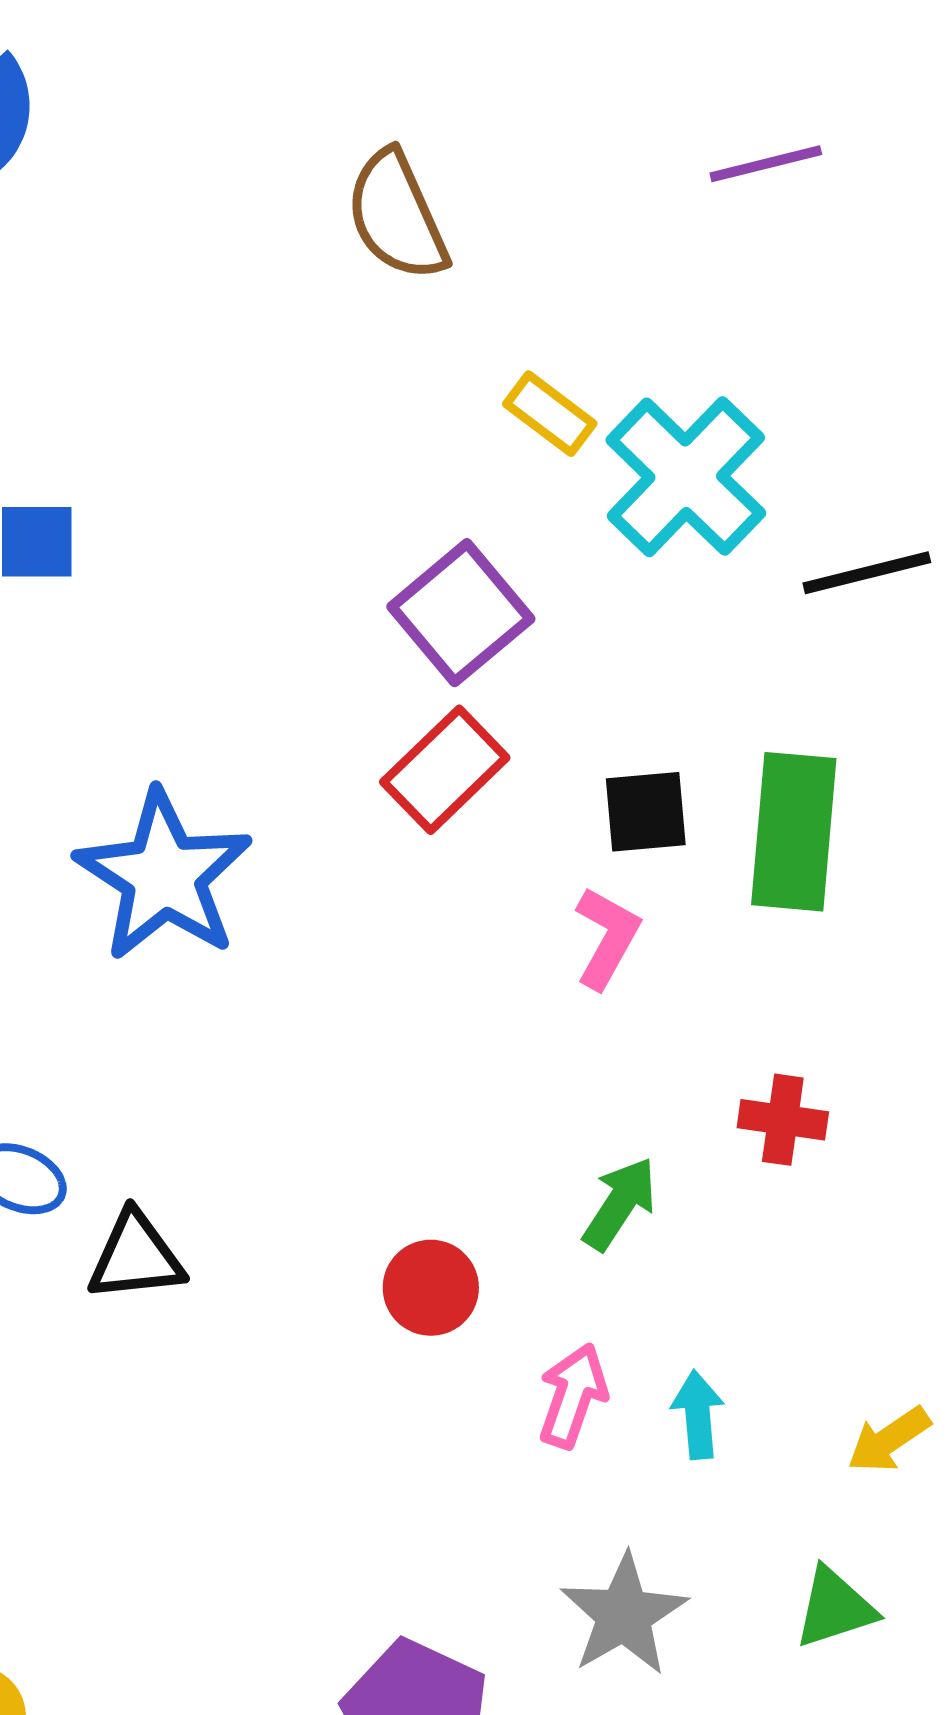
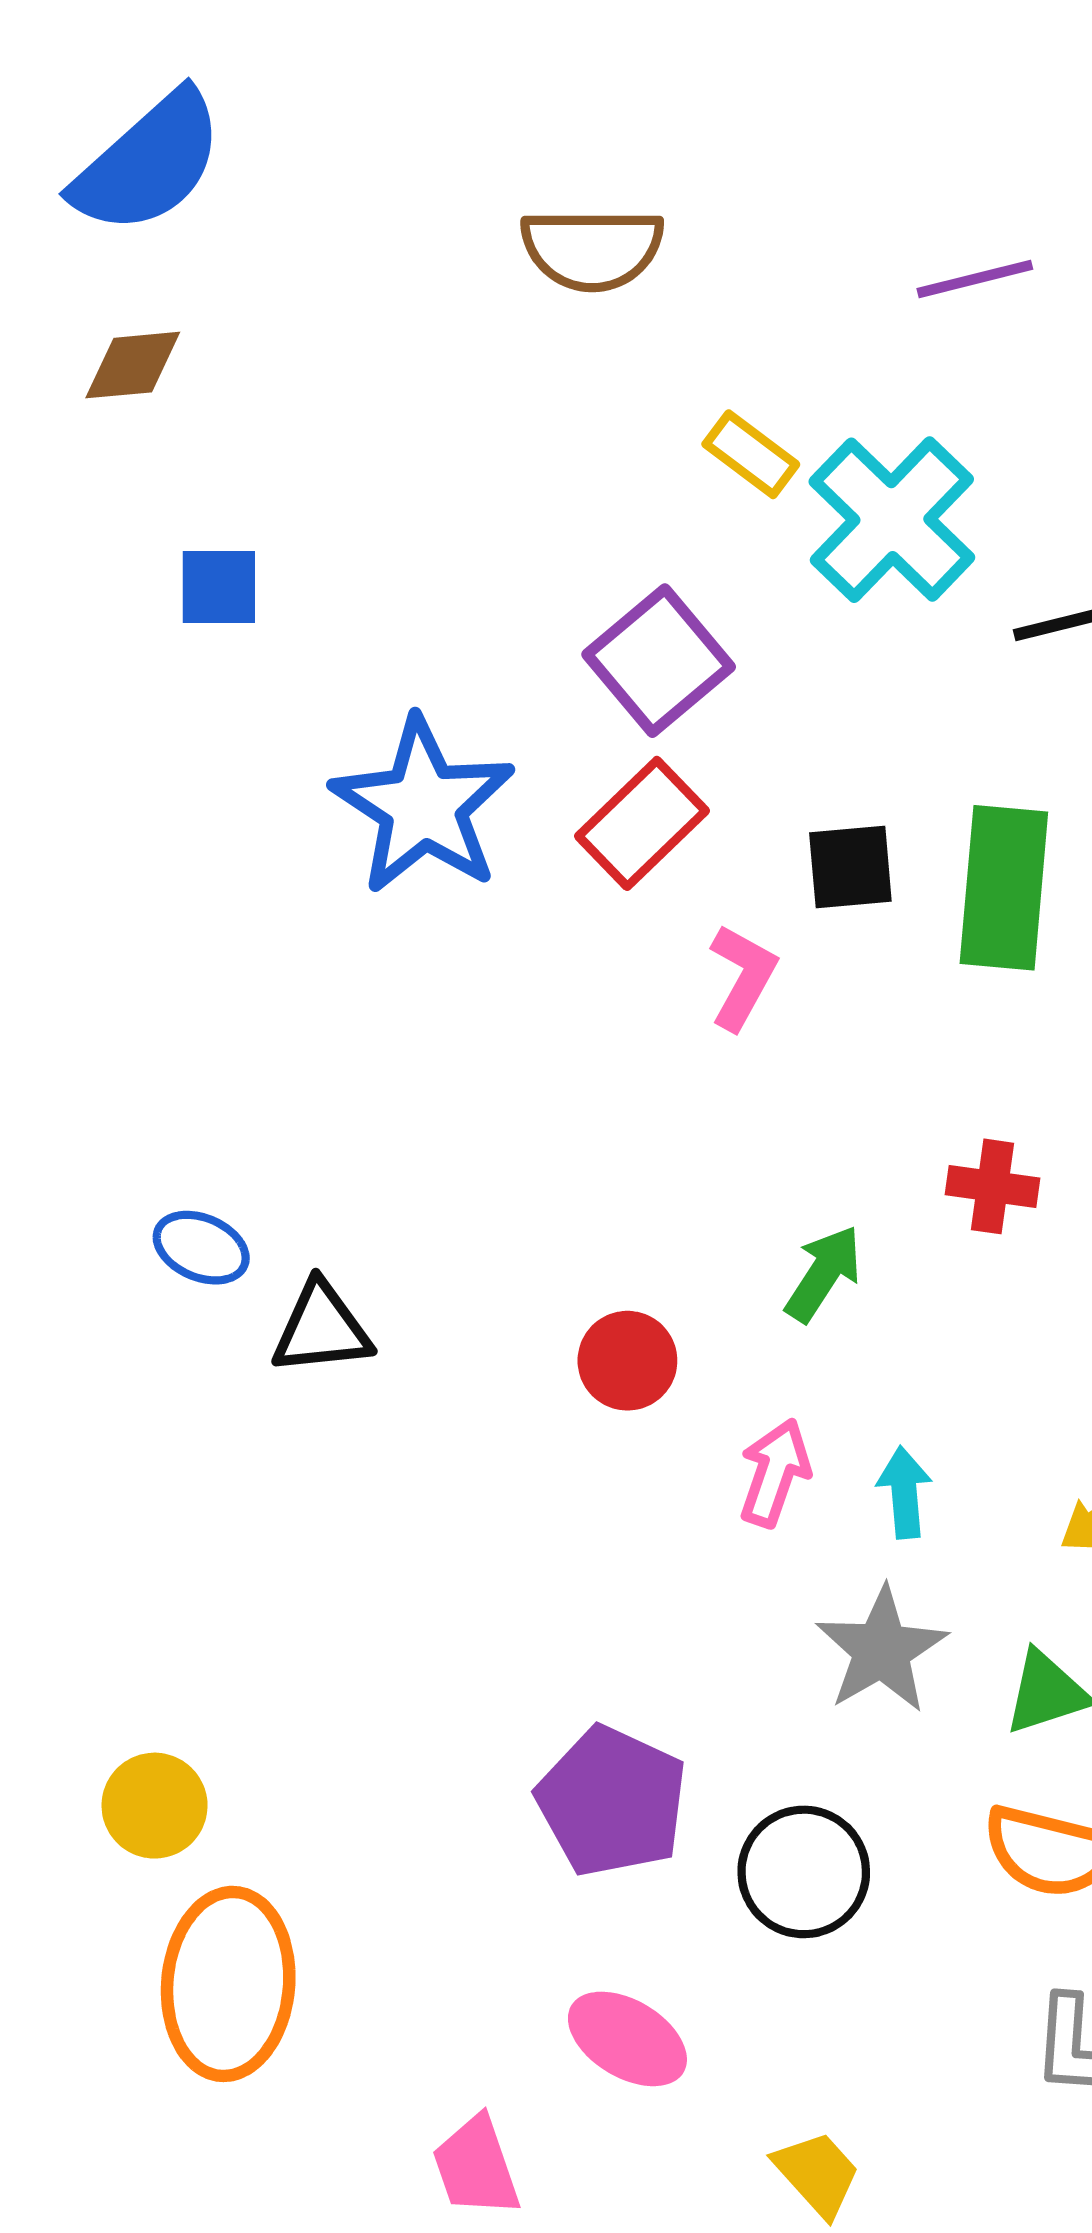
purple line: (766, 164) -> (975, 279), moved
brown semicircle: (397, 216) -> (592, 249), turned -66
blue star: (164, 876) -> (423, 806), moved
pink L-shape: (607, 938) -> (743, 977), moved
gray star: (624, 1615) -> (882, 1650), moved

